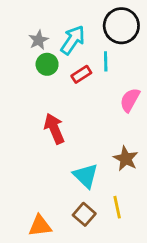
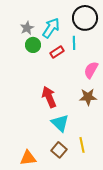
red arrow: (54, 129) -> (49, 97), moved
brown star: (126, 159) -> (88, 97), moved, turned -30

